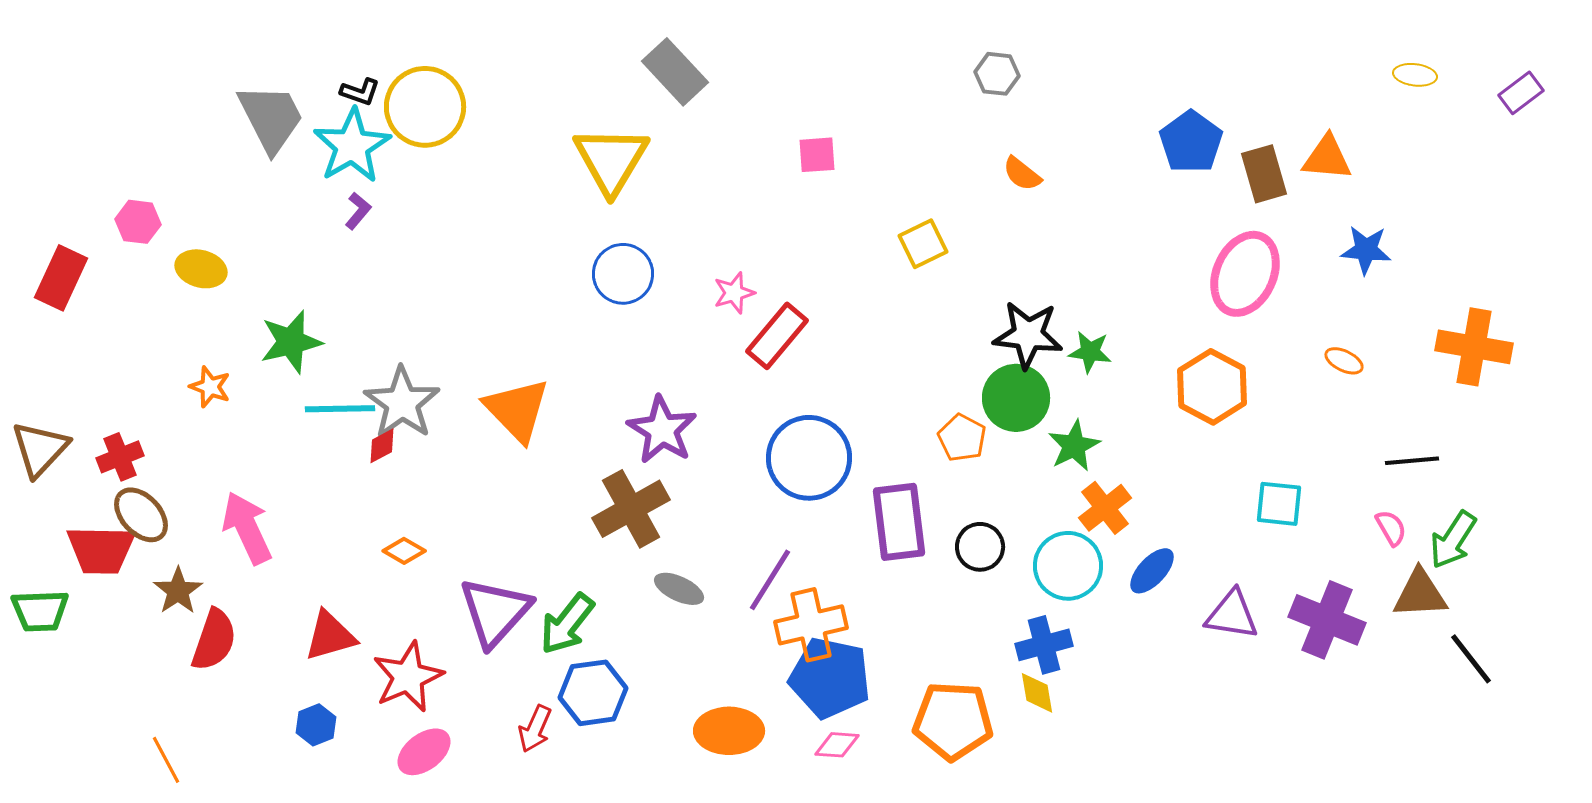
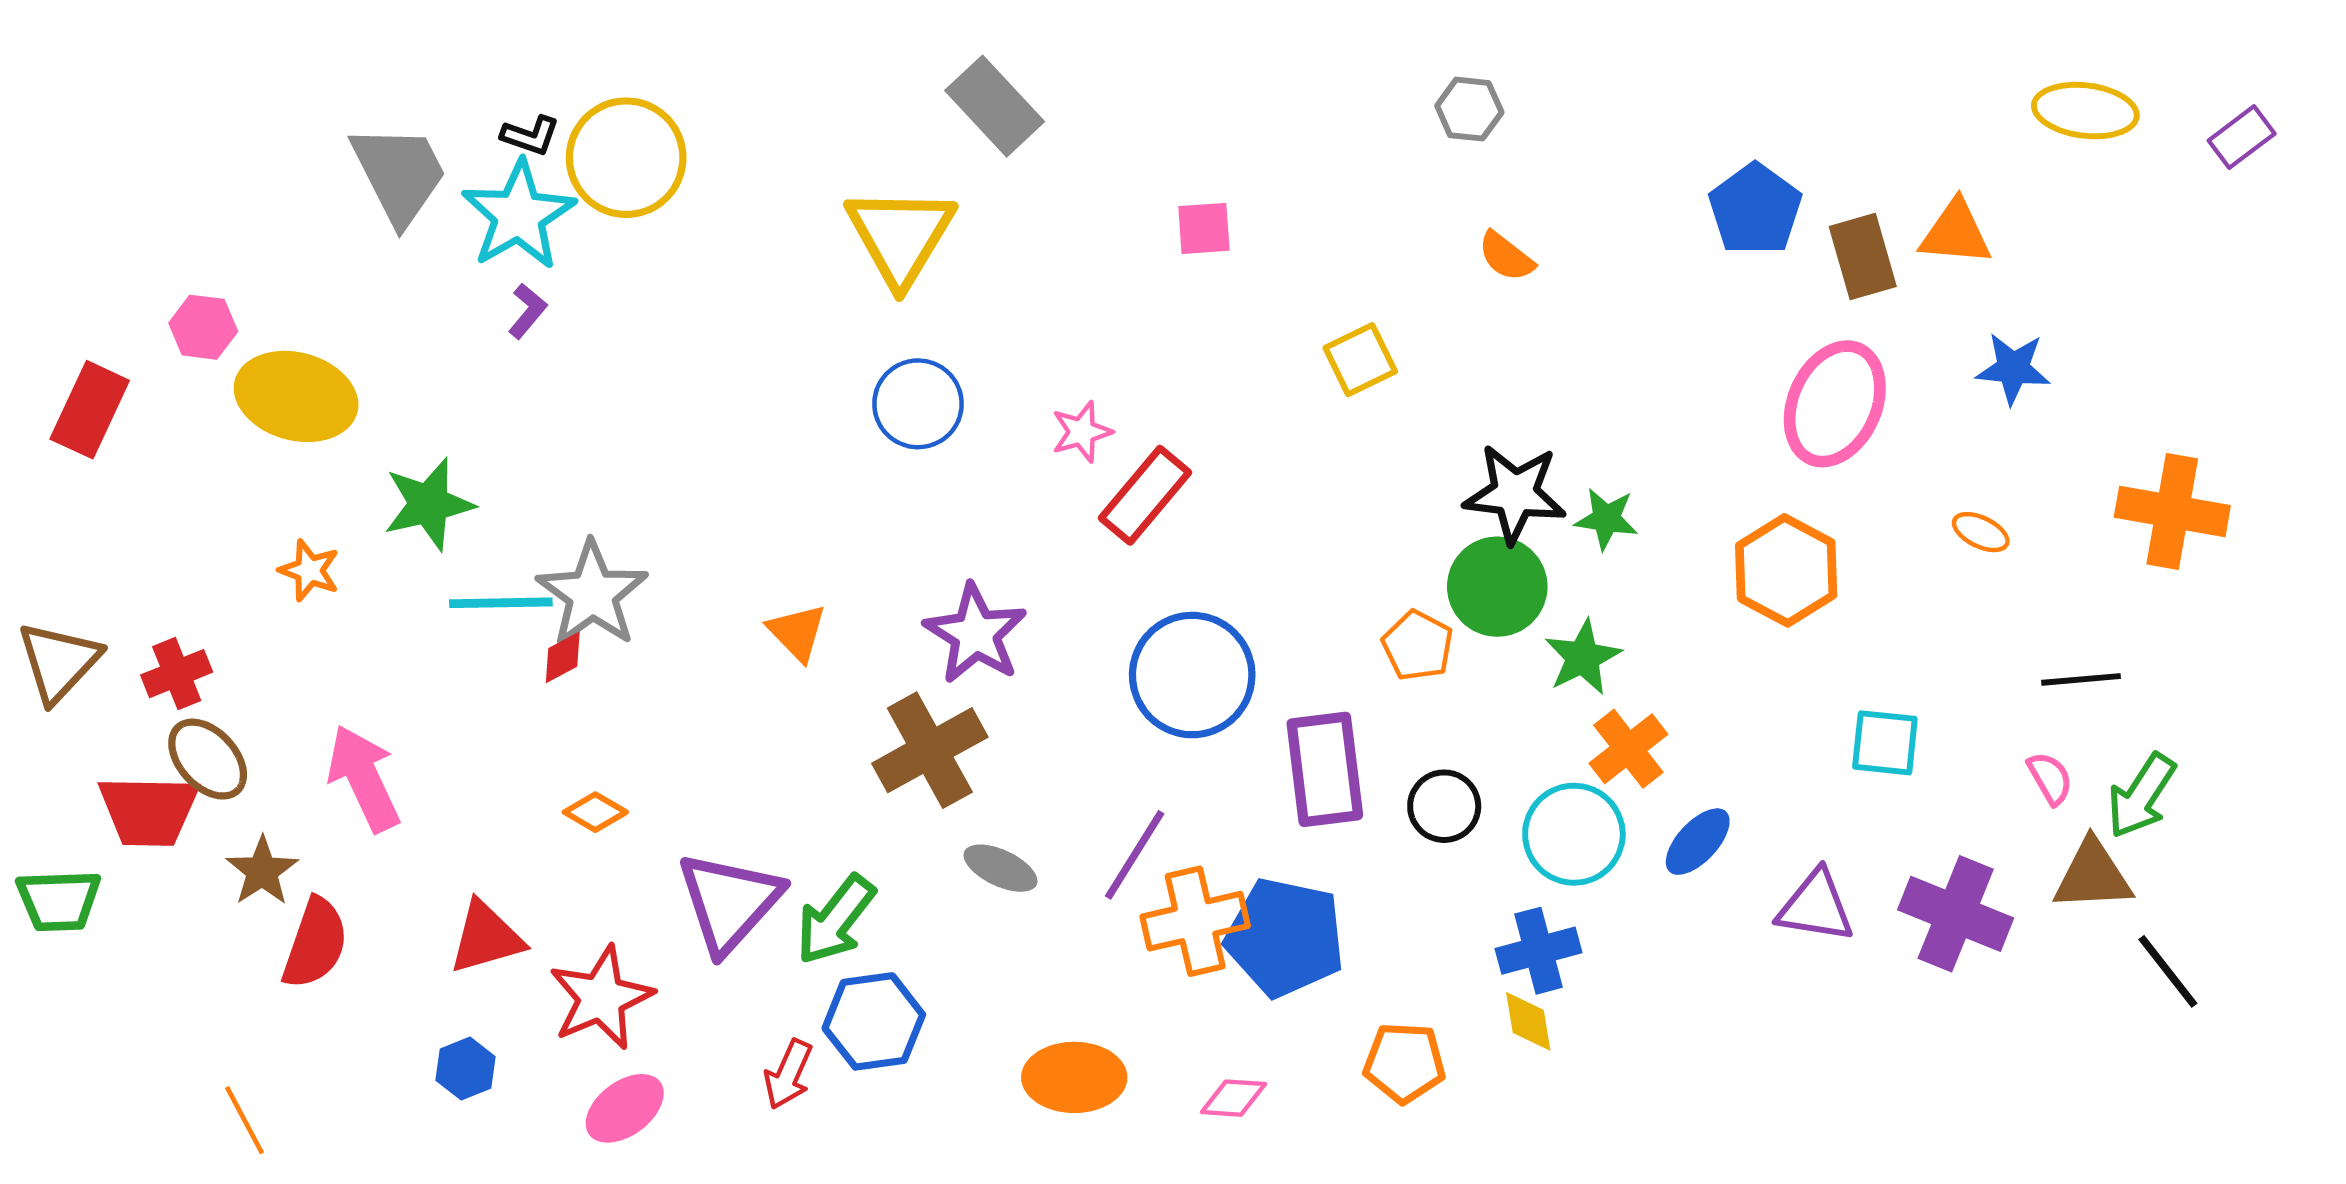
yellow ellipse: (1415, 75) -> (2085, 111), size x1.6
yellow ellipse: (201, 269) -> (296, 396), size x1.6
orange triangle: (517, 410) -> (797, 632), moved, size x0.6
blue pentagon: (830, 678) -> (1285, 937), moved
orange pentagon: (953, 721) -> (1404, 1063), size x0.7

